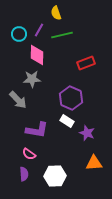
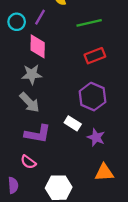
green line: (62, 35) -> (89, 23), moved
purple hexagon: (71, 98) -> (93, 97), moved
gray arrow: (18, 100) -> (29, 102), moved
purple semicircle: (24, 174) -> (13, 185), moved

